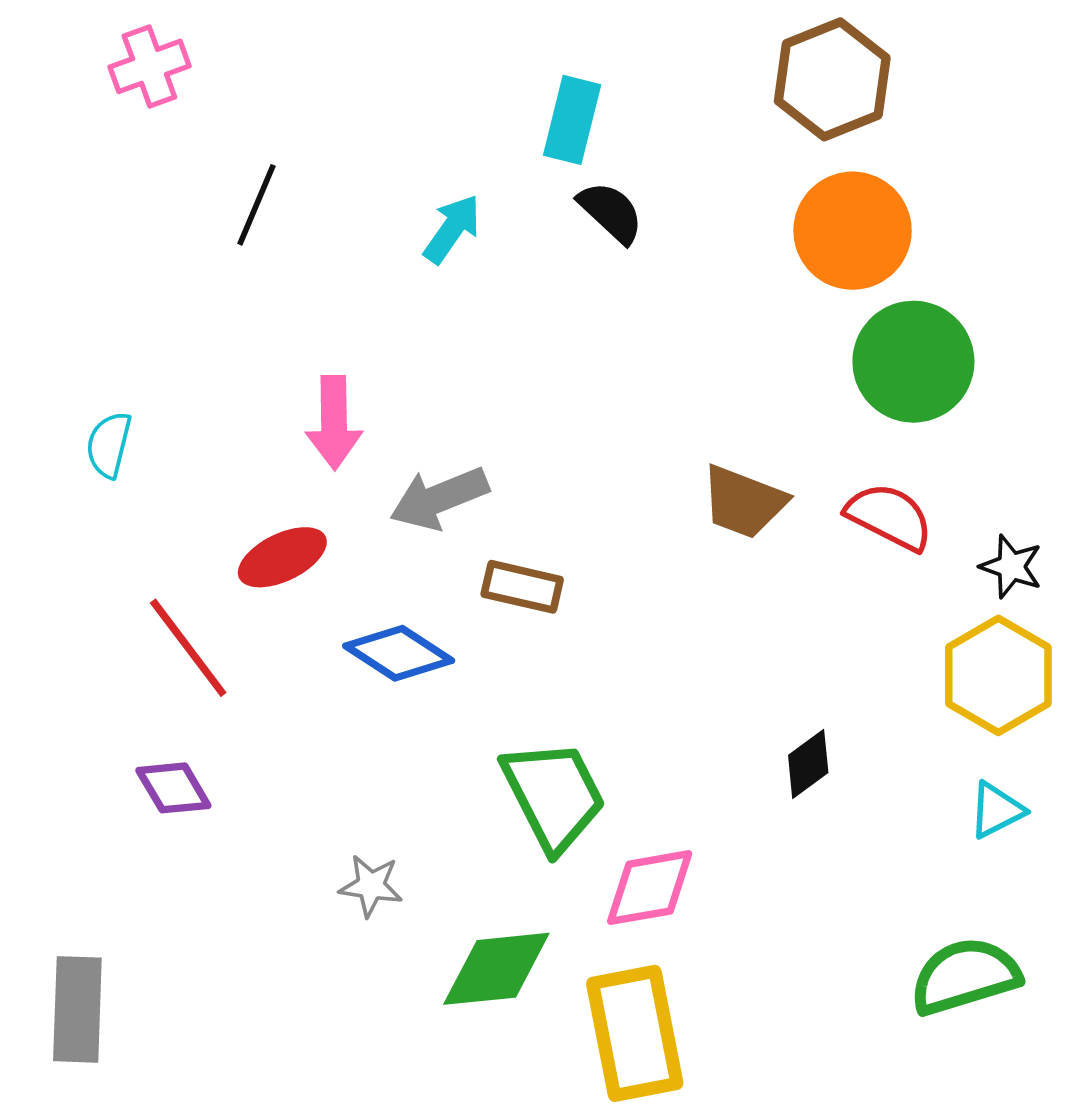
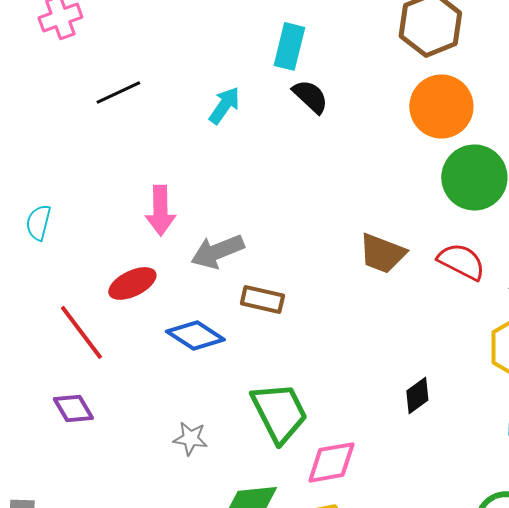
black line: (256, 205) -> (118, 92), turned 42
gray star: (371, 886) -> (190, 438), moved

